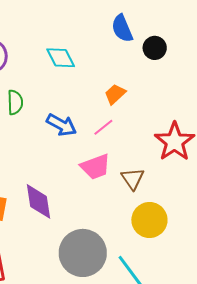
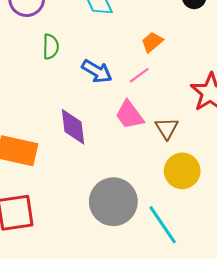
pink trapezoid: (95, 167) -> (129, 115), turned 72
purple diamond: (39, 201) -> (73, 127), moved

